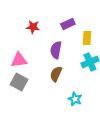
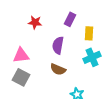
purple rectangle: (68, 24) -> (70, 19), turned -40
brown semicircle: (56, 74) -> (58, 69), turned -91

